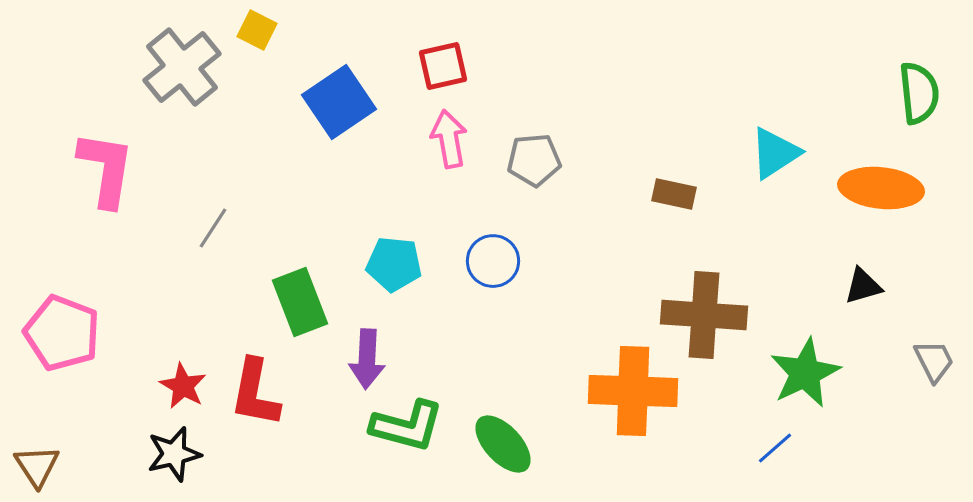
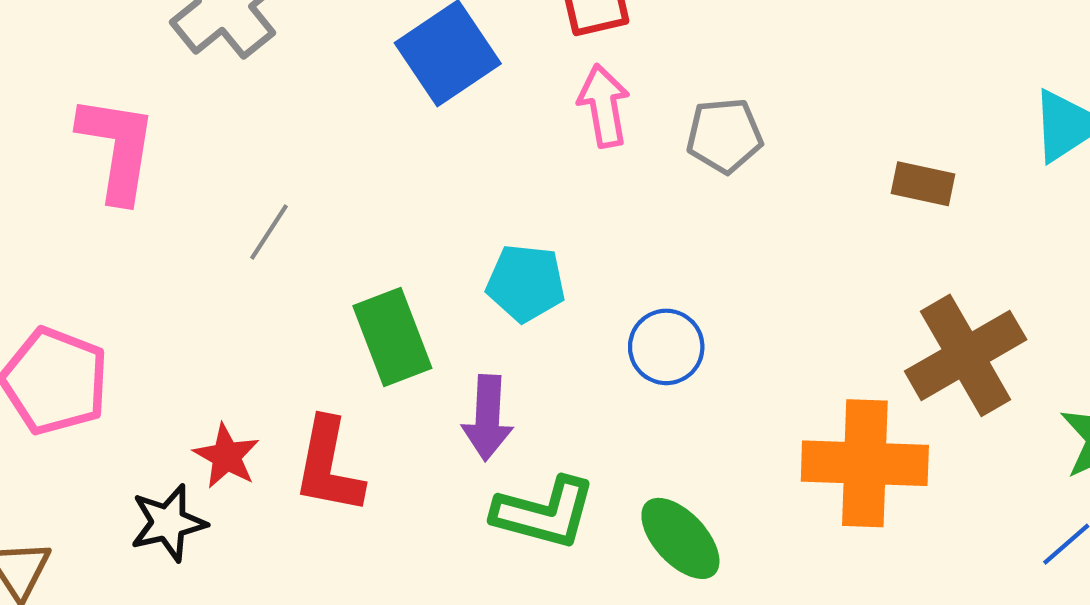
blue circle: (493, 261) -> (666, 347), moved
brown cross: (704, 315) -> (966, 355), turned -34
black star: (174, 454) -> (168, 523), moved

